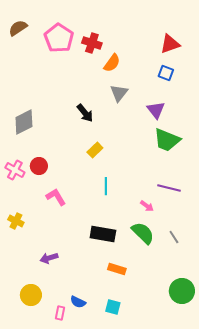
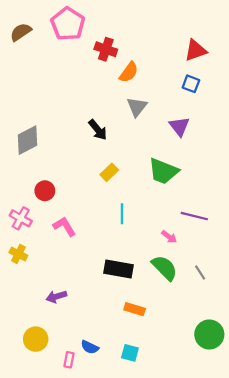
pink pentagon: (59, 38) -> (68, 24), moved
green trapezoid: (167, 140) -> (163, 171), moved
pink cross: (15, 170) -> (21, 218), moved

